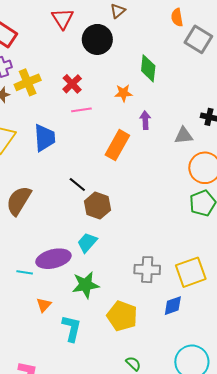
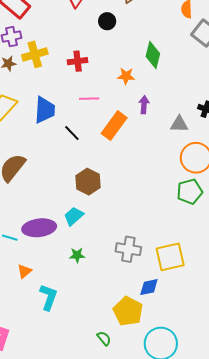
black circle: (97, 39) -> (107, 21), size x0.6
red cross: (72, 84) -> (78, 61), turned 30
pink line: (81, 110) -> (89, 99), moved
black line: (77, 185) -> (72, 133), moved
green star: (86, 285) -> (77, 255), moved, size x0.6
yellow pentagon: (122, 316) -> (128, 311), moved

